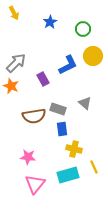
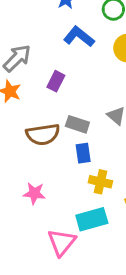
blue L-shape: (68, 65) -> (79, 37), moved, turned -115
purple rectangle: (43, 79) -> (56, 81), turned 56
pink triangle: (35, 184) -> (62, 242), moved

